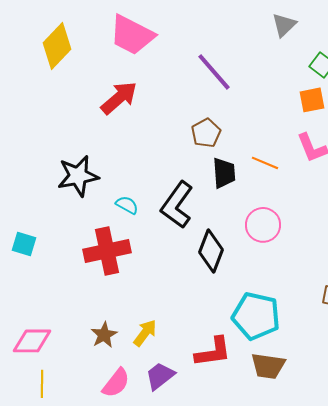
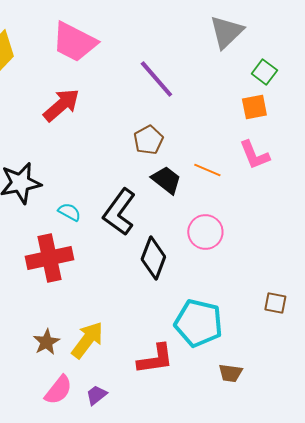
gray triangle: (284, 25) -> (226, 32), size x1.4
black trapezoid: (224, 173) -> (166, 180), turned -48
yellow arrow: (145, 333) -> (87, 340), size x1.4
brown trapezoid: (268, 366) -> (230, 373), moved, size x0.7
purple trapezoid: (160, 376) -> (96, 395), moved, size x0.7

